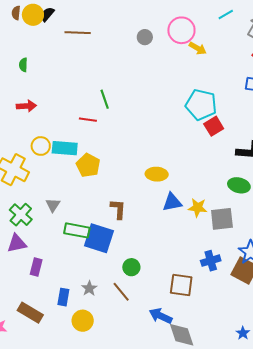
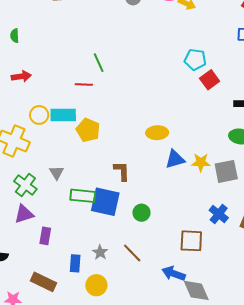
cyan pentagon: (201, 105) -> (195, 60), size x0.7
blue cross: (211, 261) -> (219, 214), turned -30
green circle: (131, 267) -> (141, 213), moved

